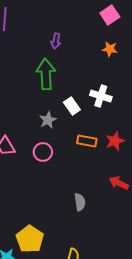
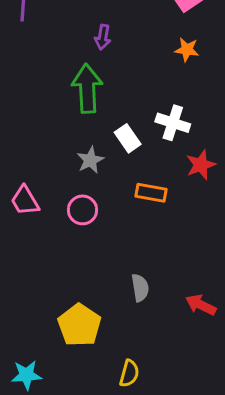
red star: (115, 141) -> (201, 165), moved
red arrow: (119, 183) -> (201, 305), moved
yellow pentagon: (30, 239) -> (79, 325), moved

